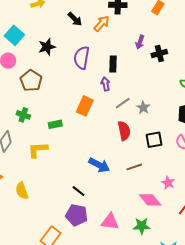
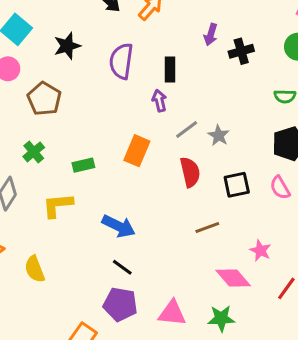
orange rectangle: (85, 106) -> (137, 151), moved
green cross: (23, 115) -> (34, 152), turned 32
blue arrow: (99, 165) -> (119, 226), moved

